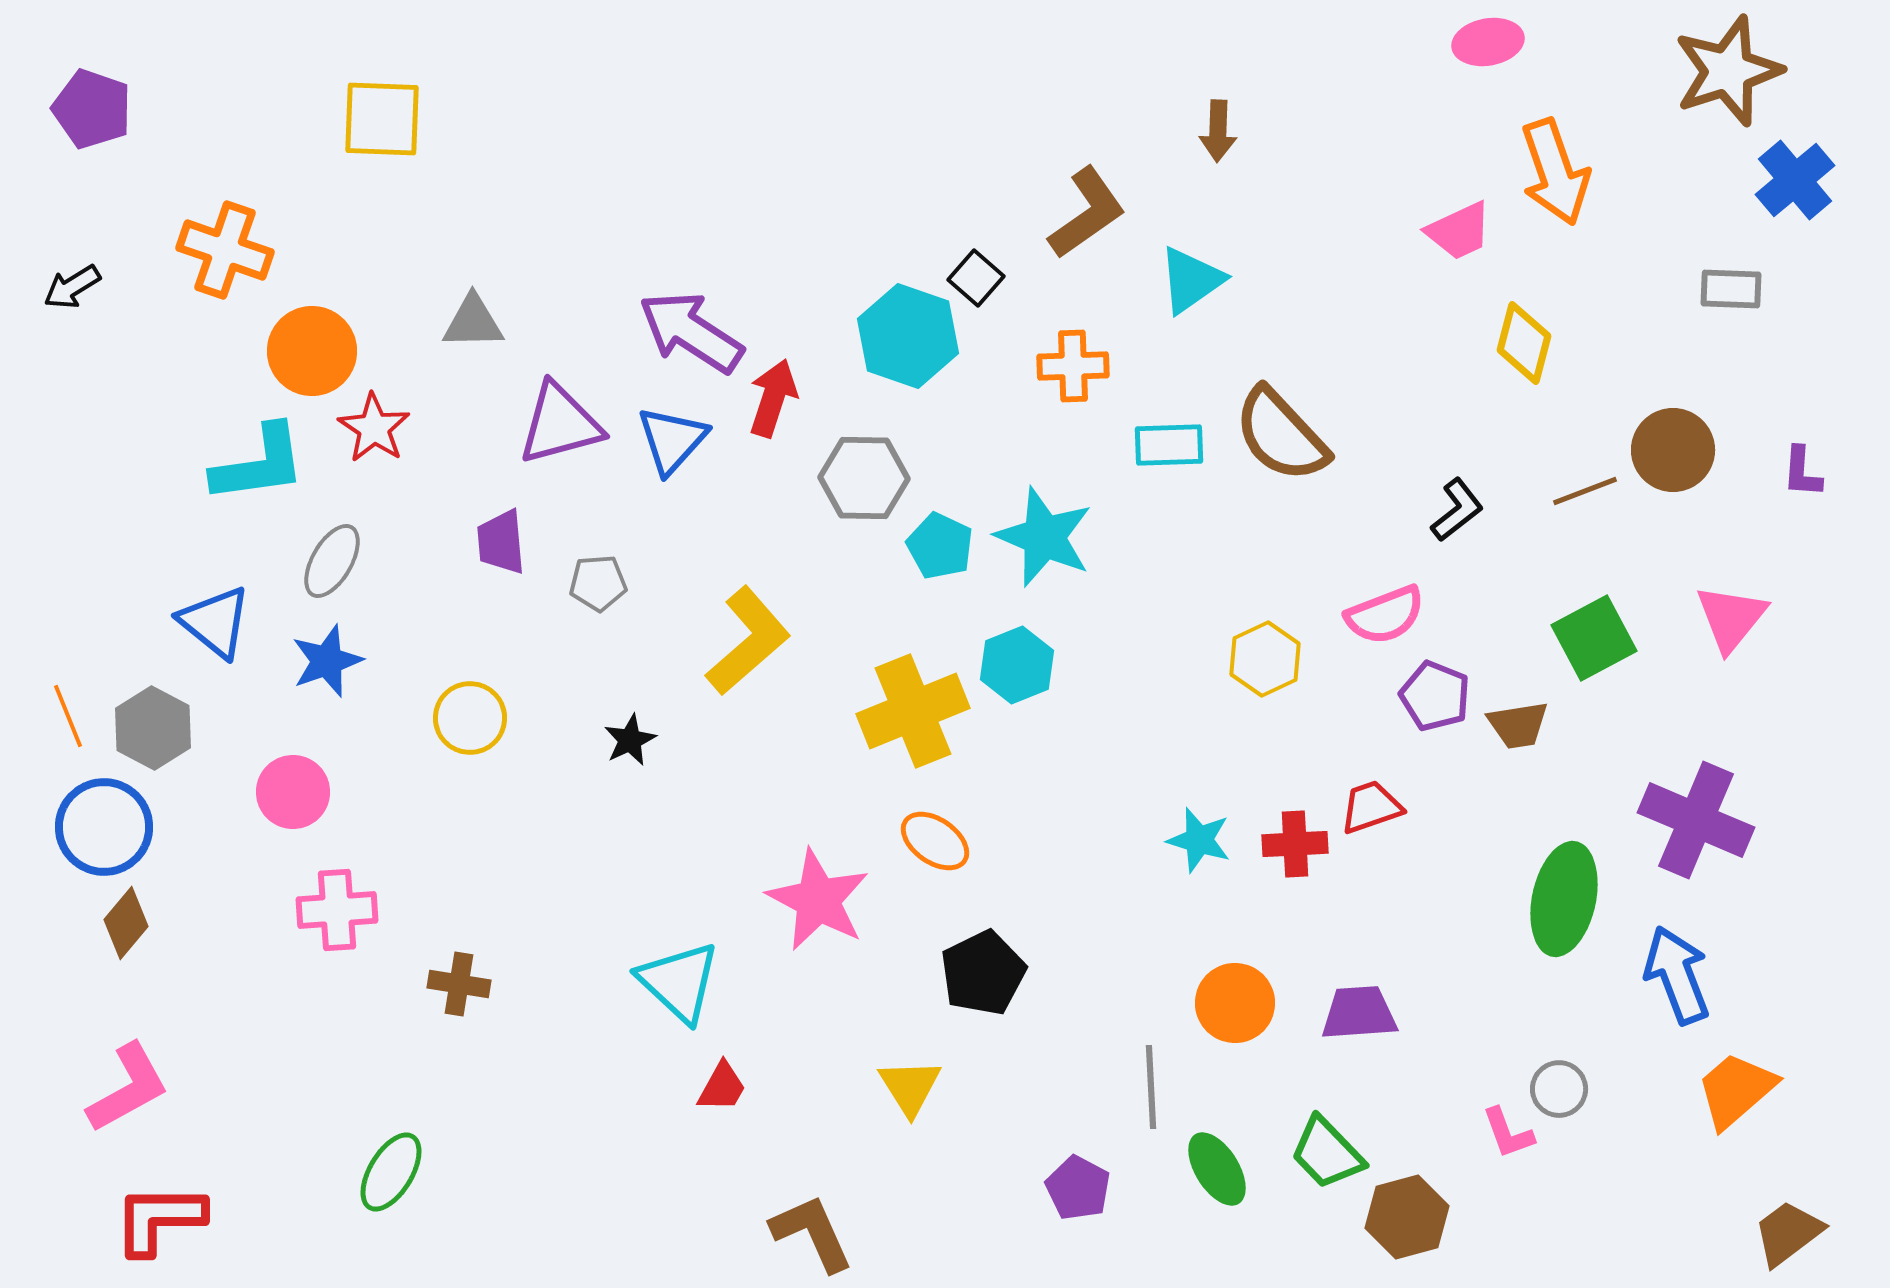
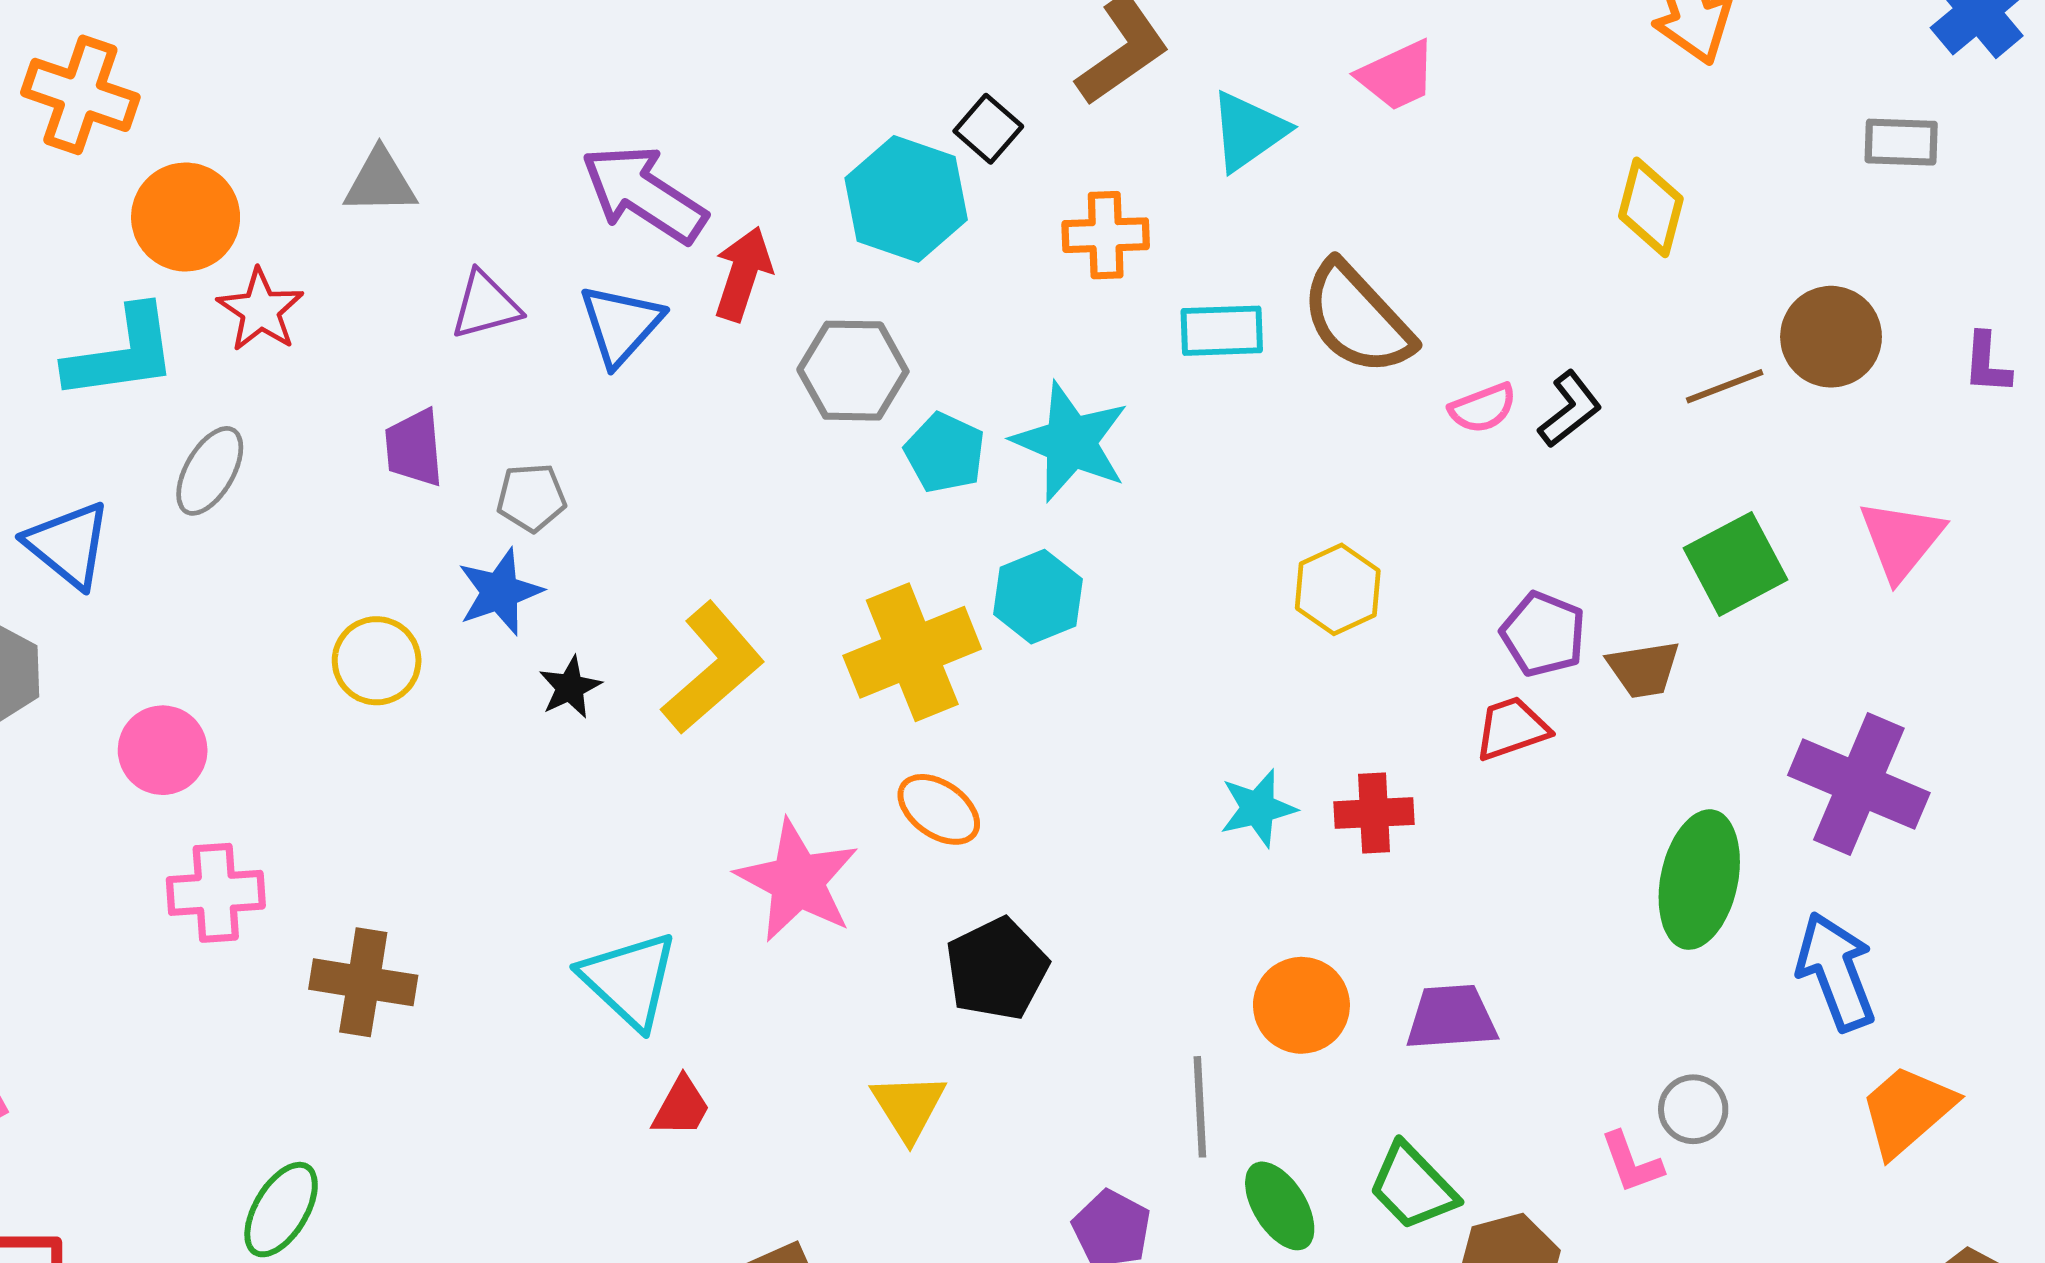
pink trapezoid: (1459, 231) -> (1397, 76), moved
purple triangle: (560, 424) -> (485, 305), size x0.7
pink semicircle: (1385, 615) -> (1483, 408), moved, size x0.7
yellow L-shape: (748, 641) -> (713, 668), moved
blue star: (327, 661) -> (500, 592), moved
red trapezoid: (1371, 807) -> (1512, 728), moved
cyan star: (1199, 840) -> (1258, 808), turned -30
brown cross: (459, 984) -> (363, 982), size x1.4

